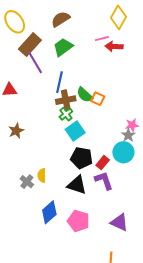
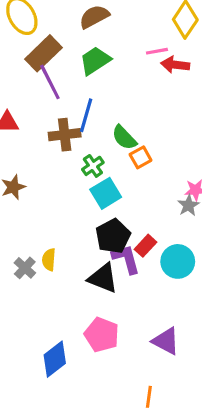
orange square: (98, 99) -> (141, 157), moved, turned 32
brown cross: (66, 100) -> (65, 135), moved
cyan circle: (123, 152) -> (178, 261), moved
black pentagon: (82, 158) -> (113, 236), turned 30
purple L-shape: (104, 181) -> (126, 259), moved
blue diamond: (49, 212) -> (55, 359), moved

